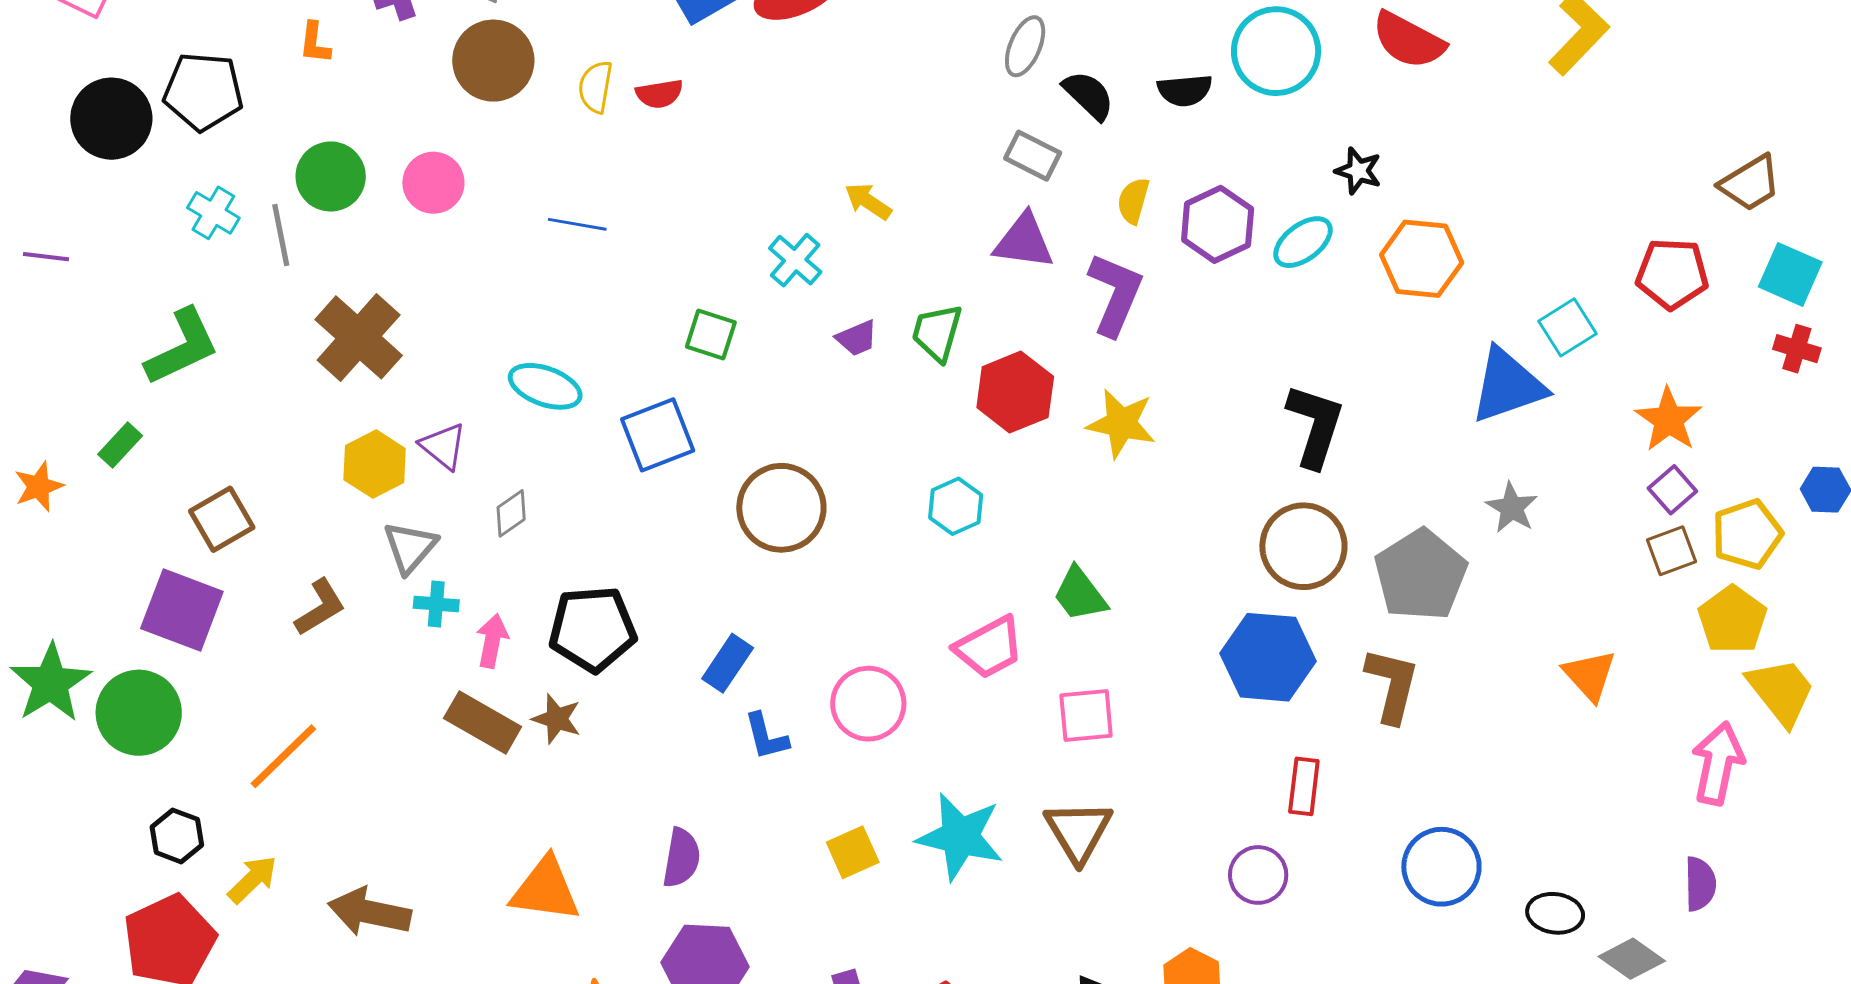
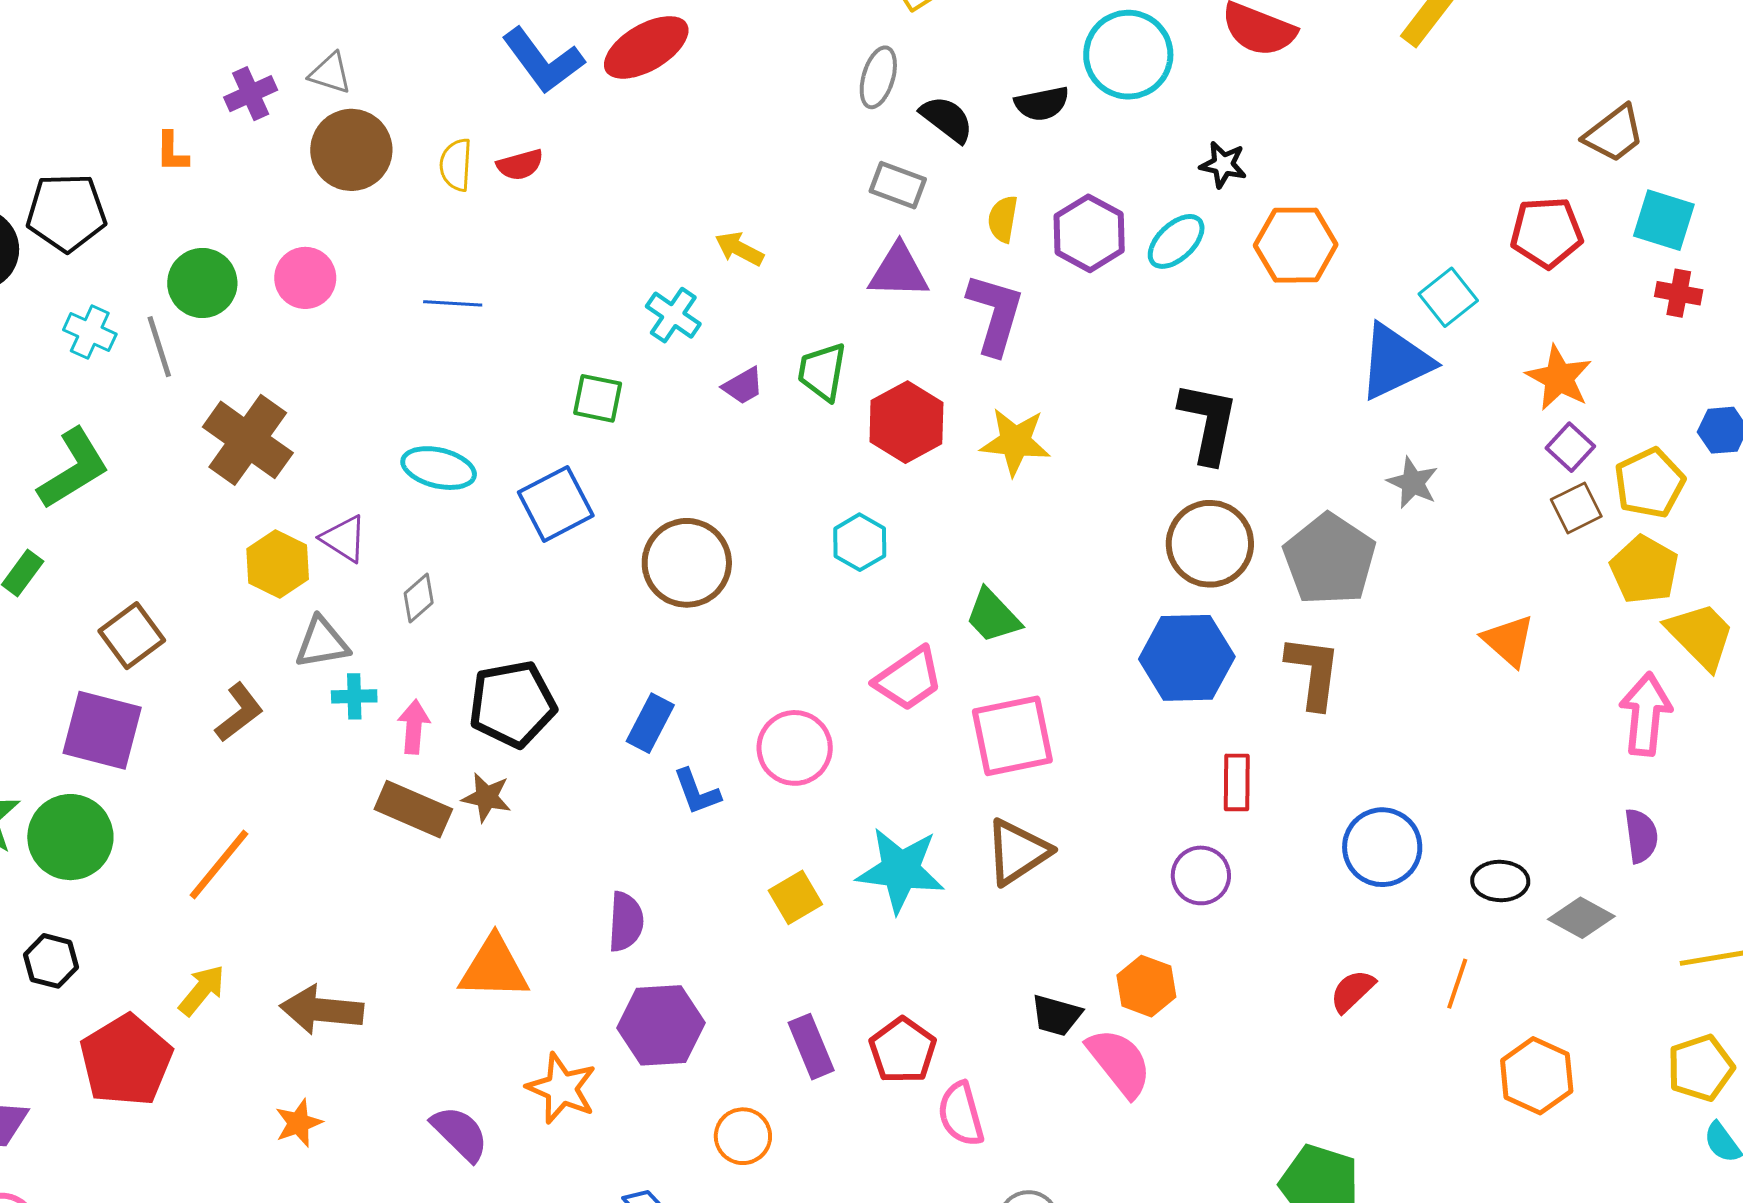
gray triangle: (410, 547) -> (322, 643), turned 46
pink square: (1086, 715) -> (1012, 736), size x1.4
brown triangle: (1078, 831) -> (1017, 852), turned 34
black hexagon: (177, 836) -> (51, 961), moved

